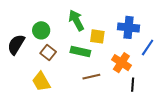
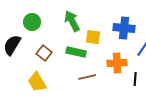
green circle: (41, 30) -> (32, 22), moved
orange cross: (121, 63) -> (117, 63), turned -36
black line: (133, 85) -> (135, 79), moved

